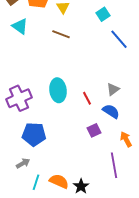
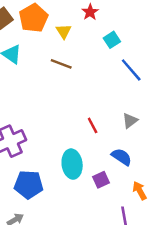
gray triangle: (113, 89) -> (130, 121), moved
cyan ellipse: (58, 90) -> (72, 164), moved
red line: (87, 98) -> (93, 125), moved

